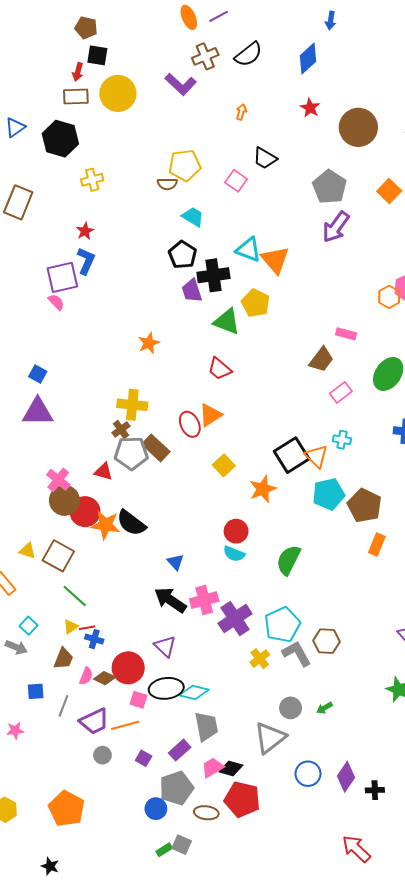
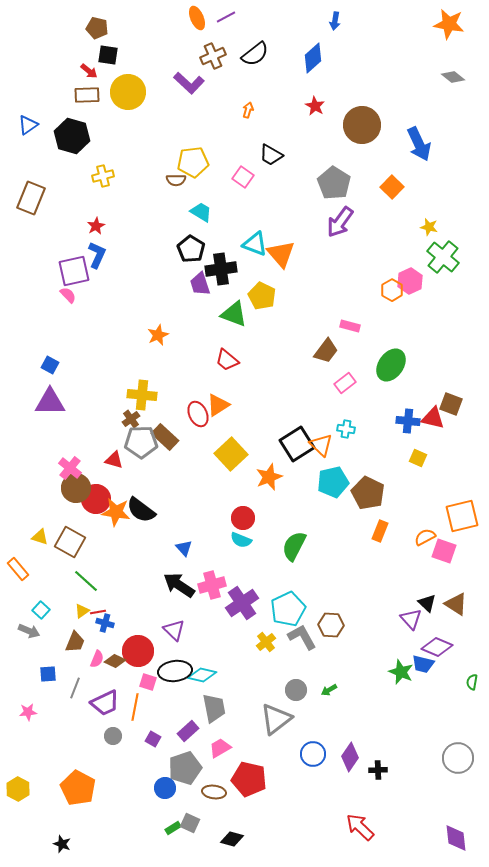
red arrow: (78, 72) -> (89, 71), turned -66
yellow square: (224, 465) -> (231, 454), size x1.5
orange line: (125, 725) -> (135, 707), turned -64
black diamond: (231, 769) -> (232, 839), moved

